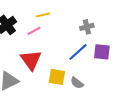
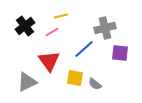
gray cross: (87, 27) -> (105, 28), size x1.5
blue line: (78, 52) -> (84, 49), moved

